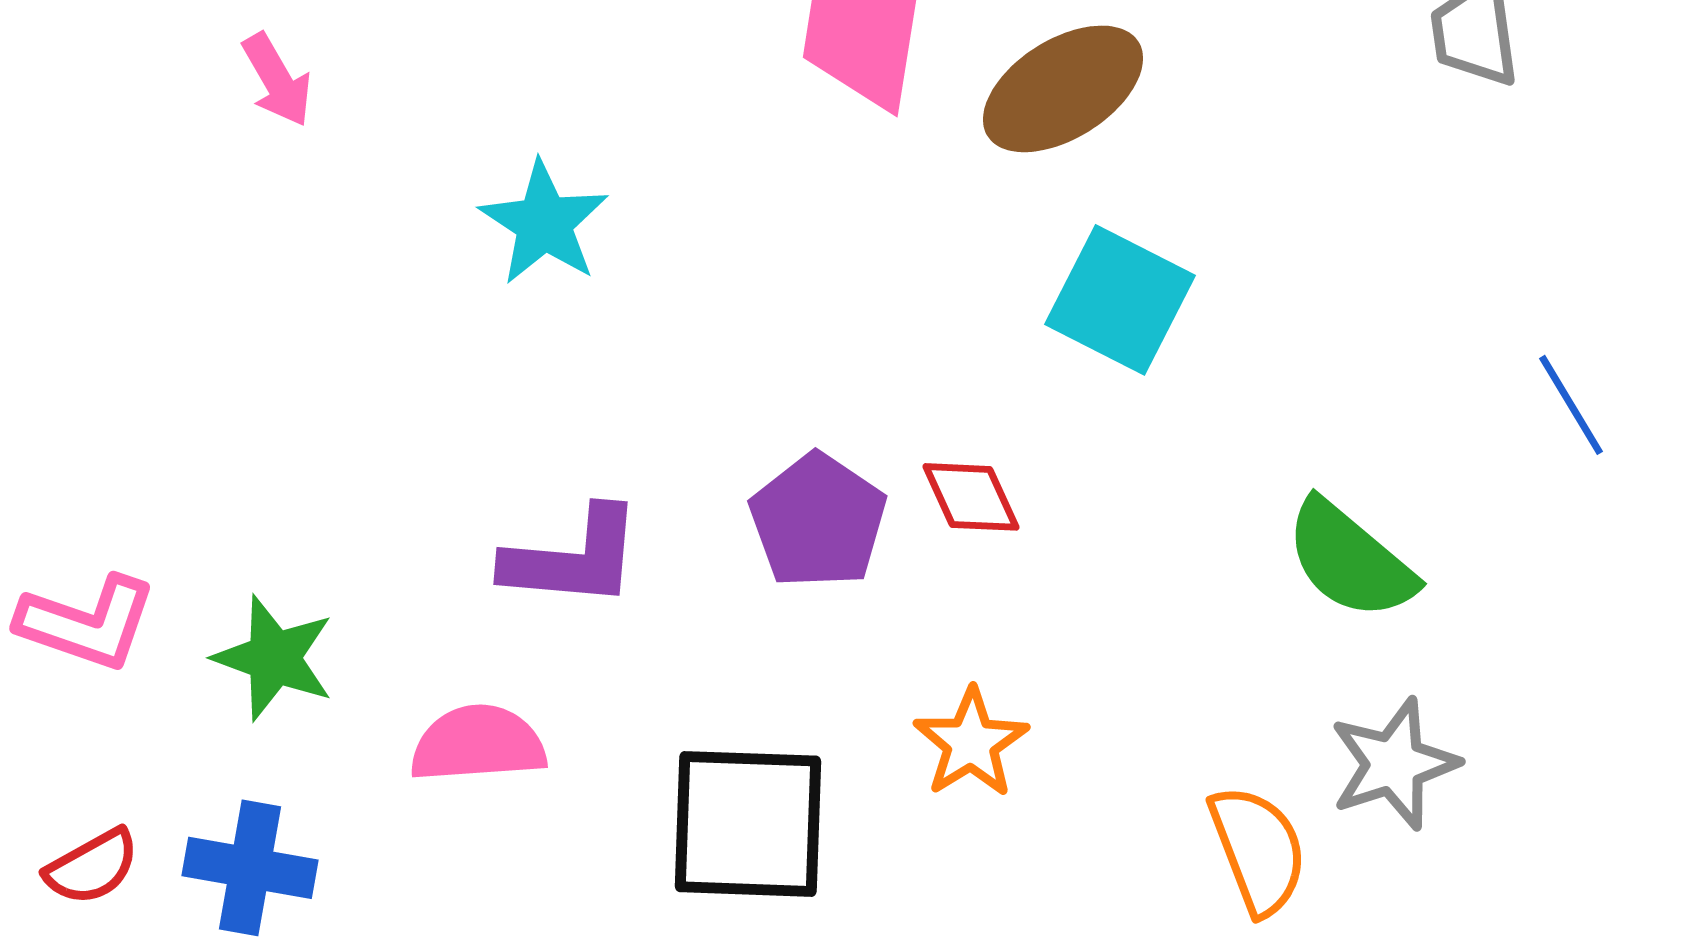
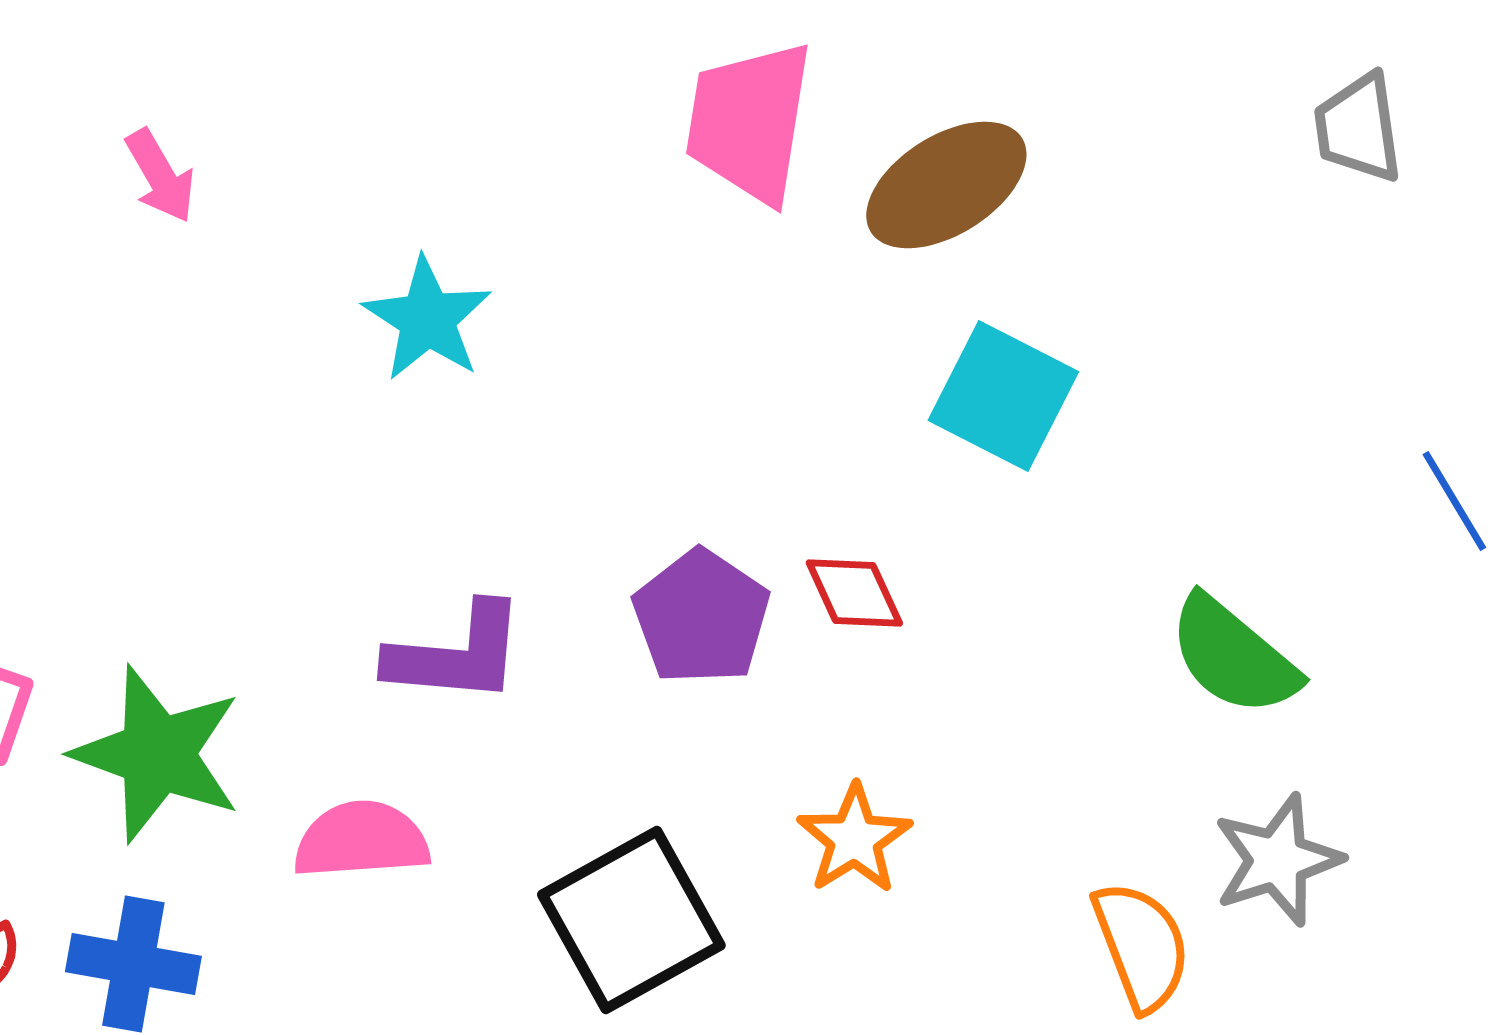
green star: (274, 658) -> (157, 754), size x1.4
black square: (748, 824) -> (631, 920), turned -31

